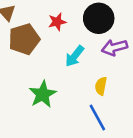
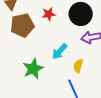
cyan arrow: (75, 56) -> (60, 51), moved

